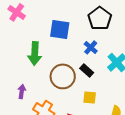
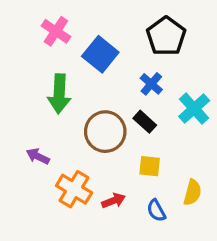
pink cross: (17, 12) -> (56, 31), moved
blue square: (60, 29) -> (100, 54), turned 30
purple arrow: (22, 91) -> (38, 156), turned -72

